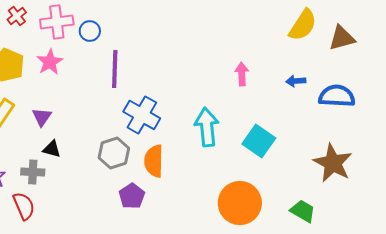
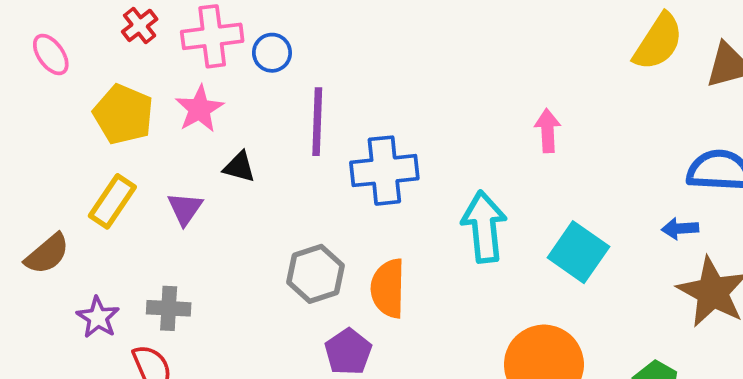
blue arrow: (296, 81) -> (680, 229), moved
blue cross: (142, 115) -> (384, 171), moved, turned -36
black triangle: (52, 149) -> (239, 167), moved

